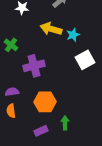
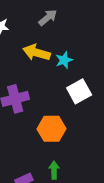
orange hexagon: (45, 102) -> (51, 129), moved

